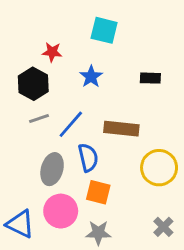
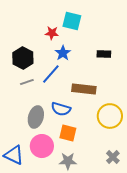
red star: (52, 52) -> (52, 33), moved
blue line: (71, 124) -> (51, 74), moved
blue semicircle: (88, 158) -> (61, 109), turned 120

